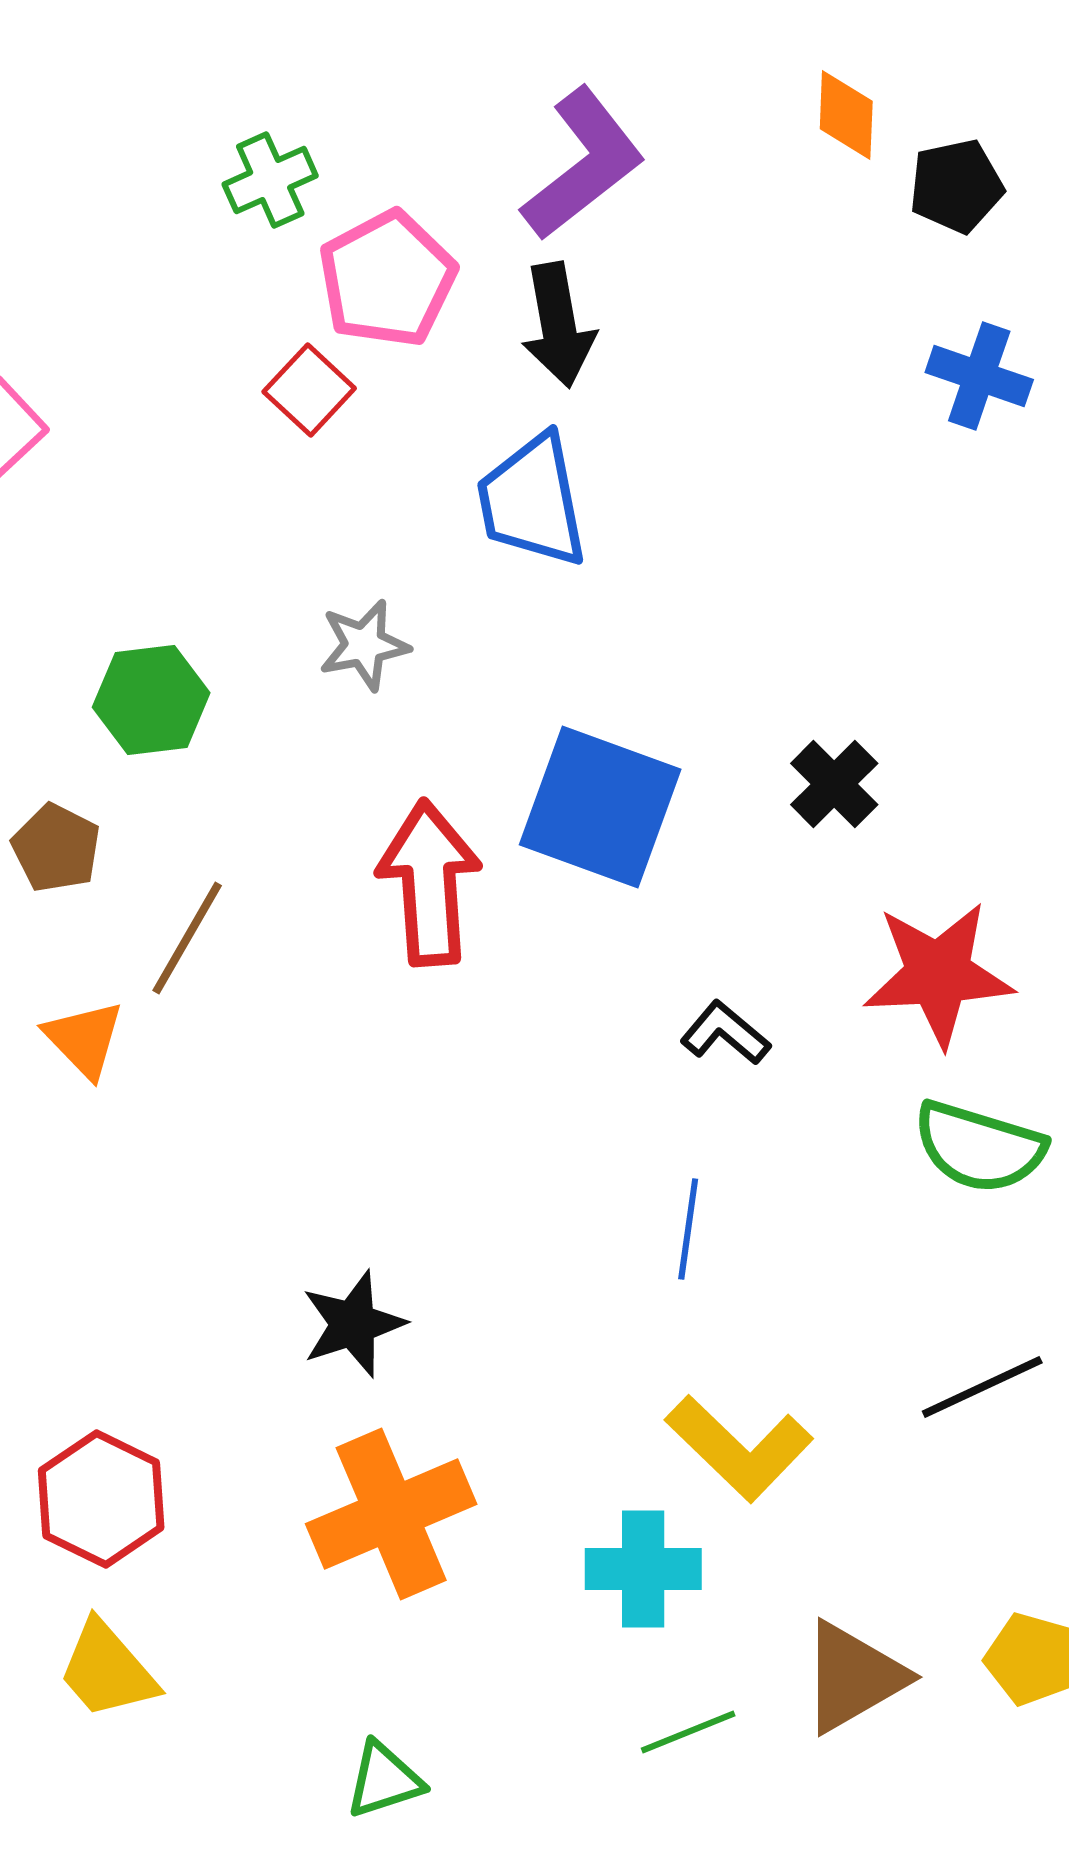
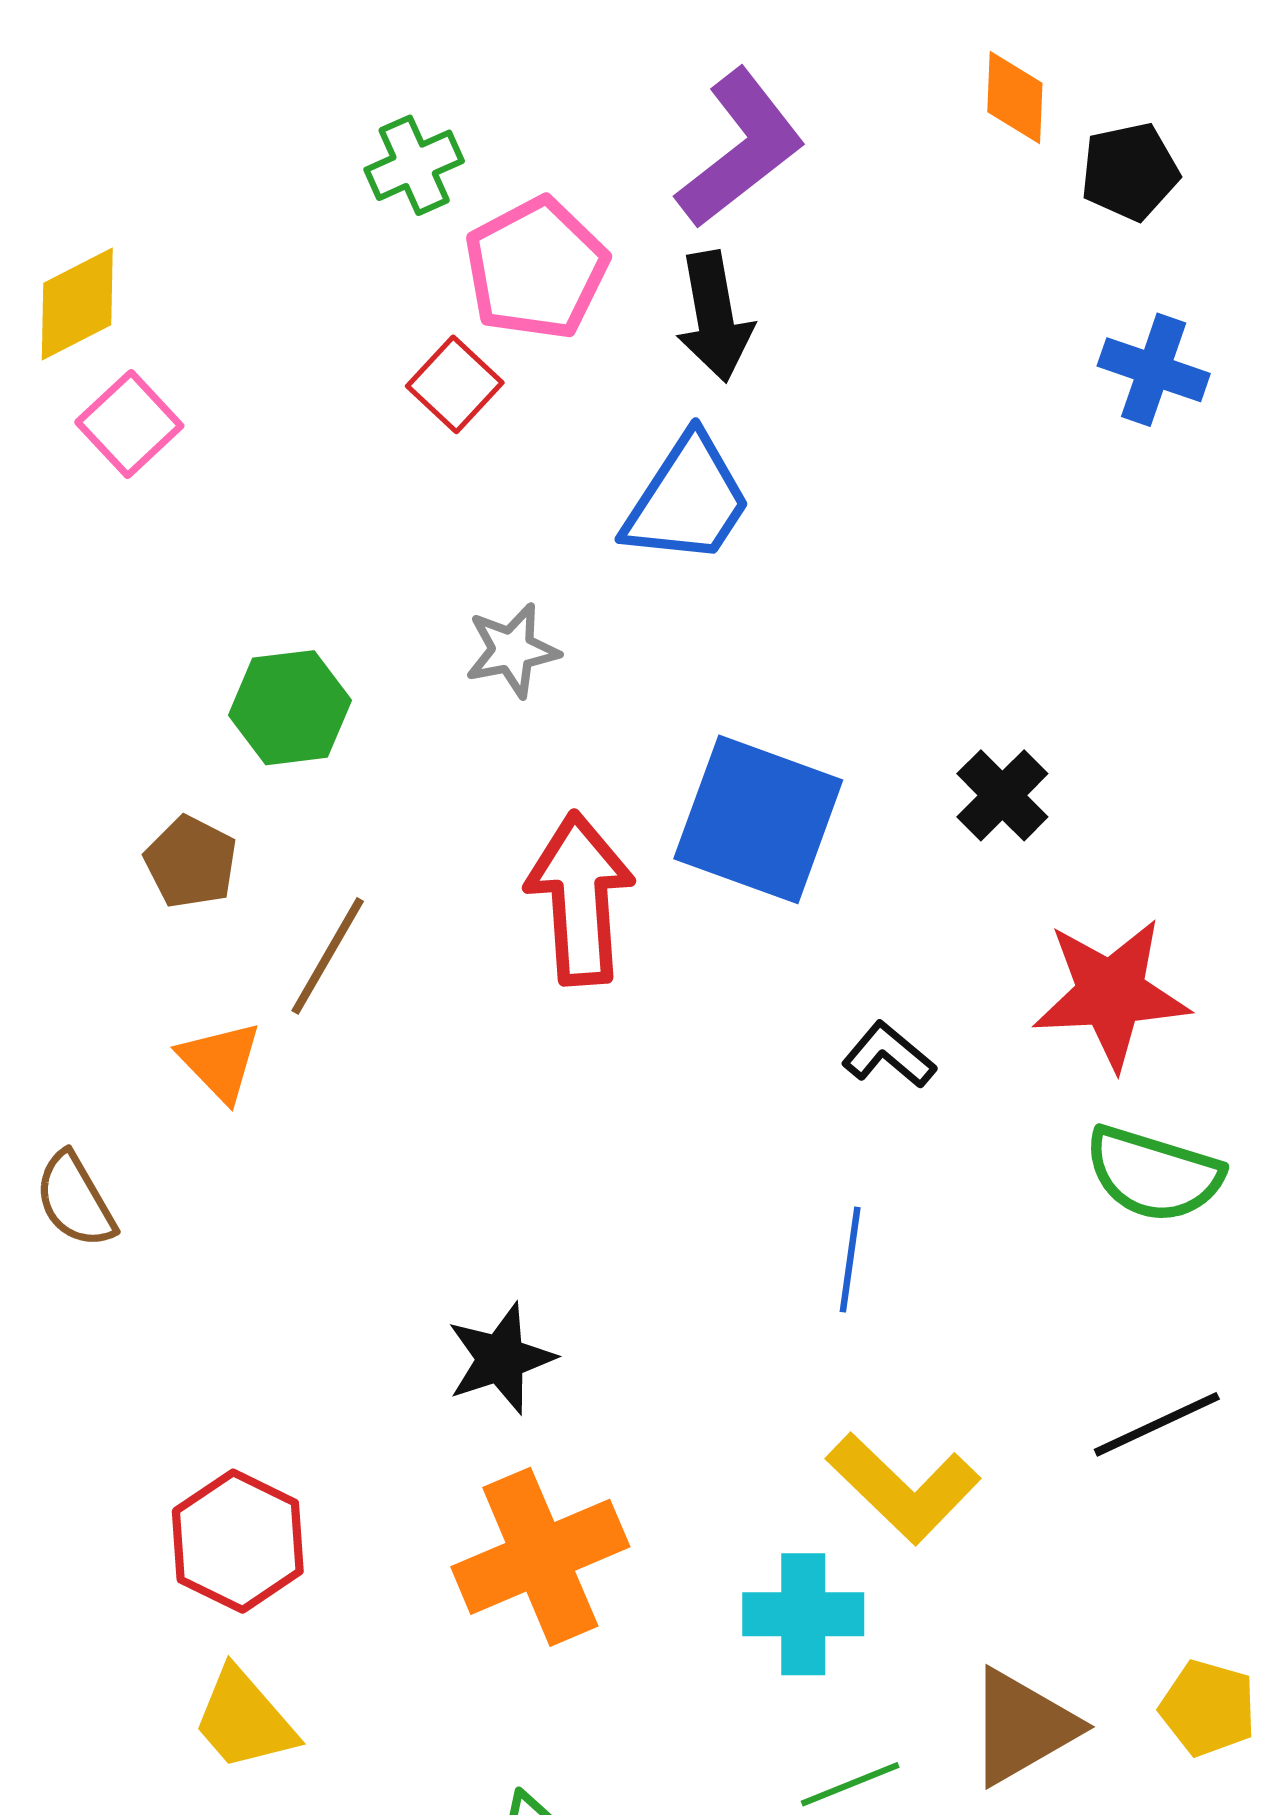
blue trapezoid: (532, 501) -> (687, 500), turned -136

